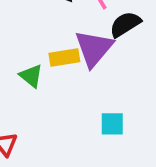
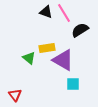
purple triangle: (94, 48) -> (63, 60), moved, turned -40

